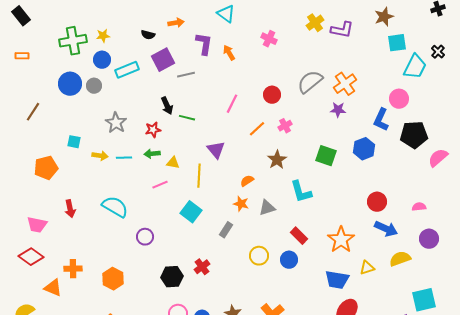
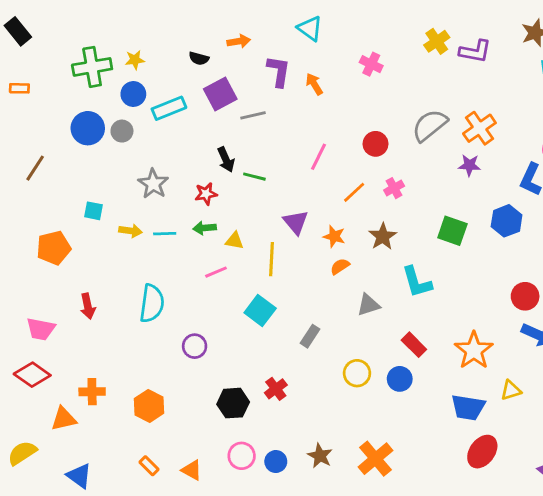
orange star: (241, 204) -> (334, 236), moved
cyan semicircle: (115, 207) -> (152, 303), turned 68
orange triangle: (53, 288) -> (64, 419), turned -36

